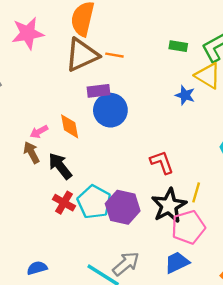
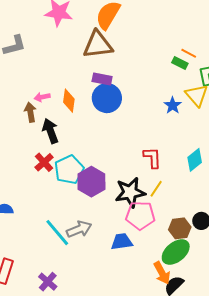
orange line: (114, 55) -> (189, 53), moved
red L-shape: (162, 162) -> (152, 158), moved

